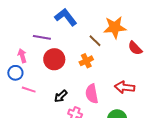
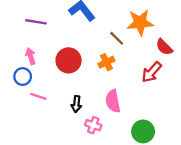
purple line: (42, 37) -> (36, 22), moved
red arrow: (125, 87) -> (152, 72), moved, turned -54
black arrow: (61, 96) -> (76, 104), turned -40

